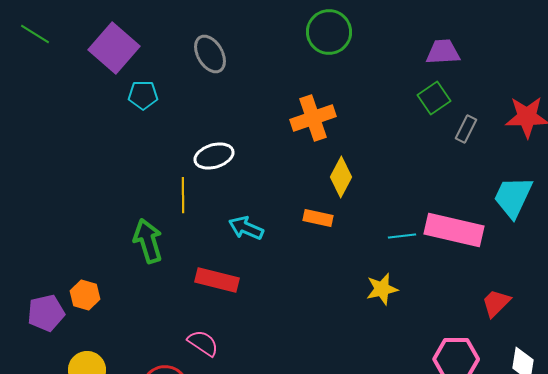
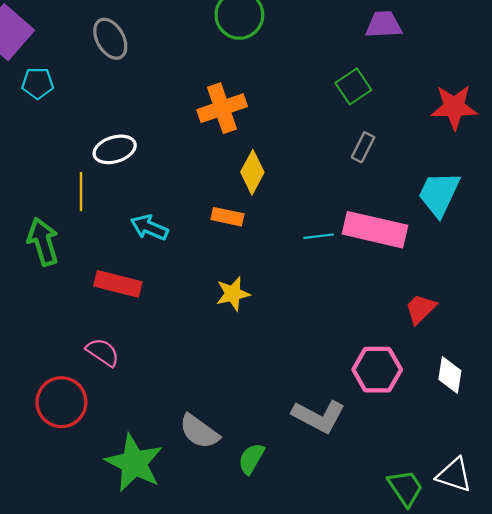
purple trapezoid: (443, 52) -> (384, 25), moved
gray rectangle: (466, 129) -> (363, 147), moved
yellow star: (382, 289) -> (233, 294), moved

